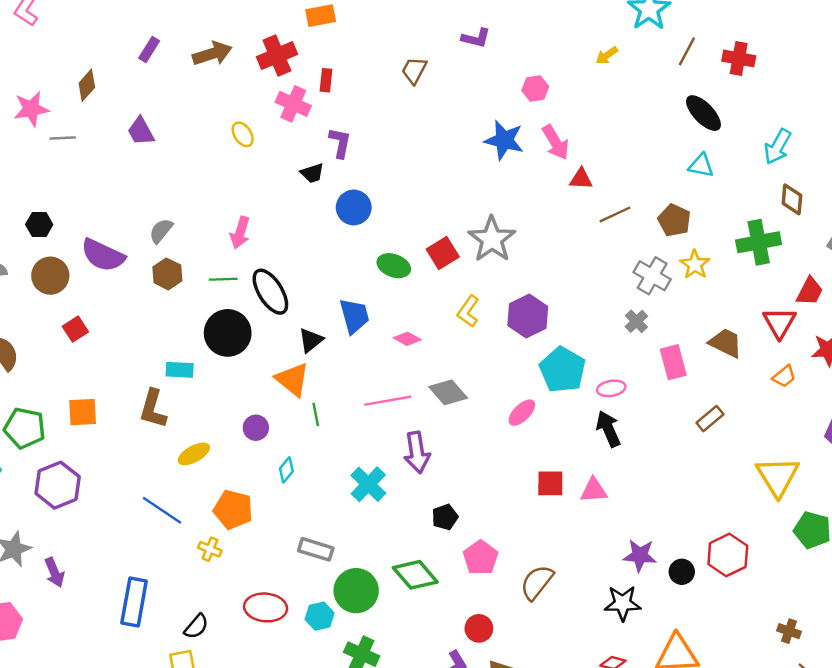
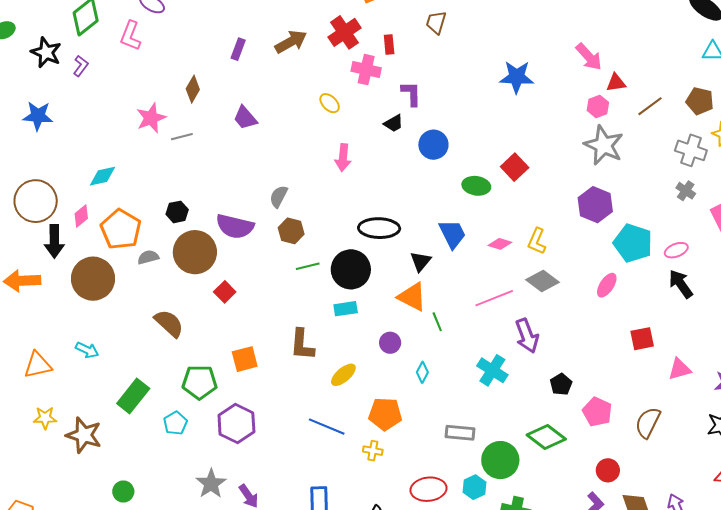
brown trapezoid: (414, 70) -> (436, 22), moved
pink hexagon: (535, 88) -> (598, 106), moved
blue star: (504, 140) -> (517, 77), moved
pink arrow: (240, 233) -> (343, 158), moved
gray star: (492, 239) -> (604, 145), moved
brown circle: (50, 276) -> (195, 252), size x1.4
green line: (223, 279) -> (308, 266), moved
black ellipse: (270, 292) -> (379, 228), turned -45
yellow L-shape: (468, 311) -> (537, 241), moved
cyan rectangle: (180, 370) -> (346, 309), moved
pink triangle: (594, 490) -> (680, 369), moved

